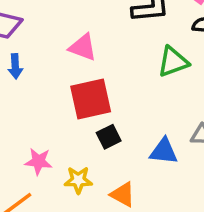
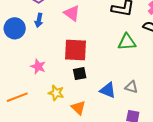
pink triangle: (83, 47) -> (72, 13), moved
pink star: (39, 161) -> (38, 66), moved

